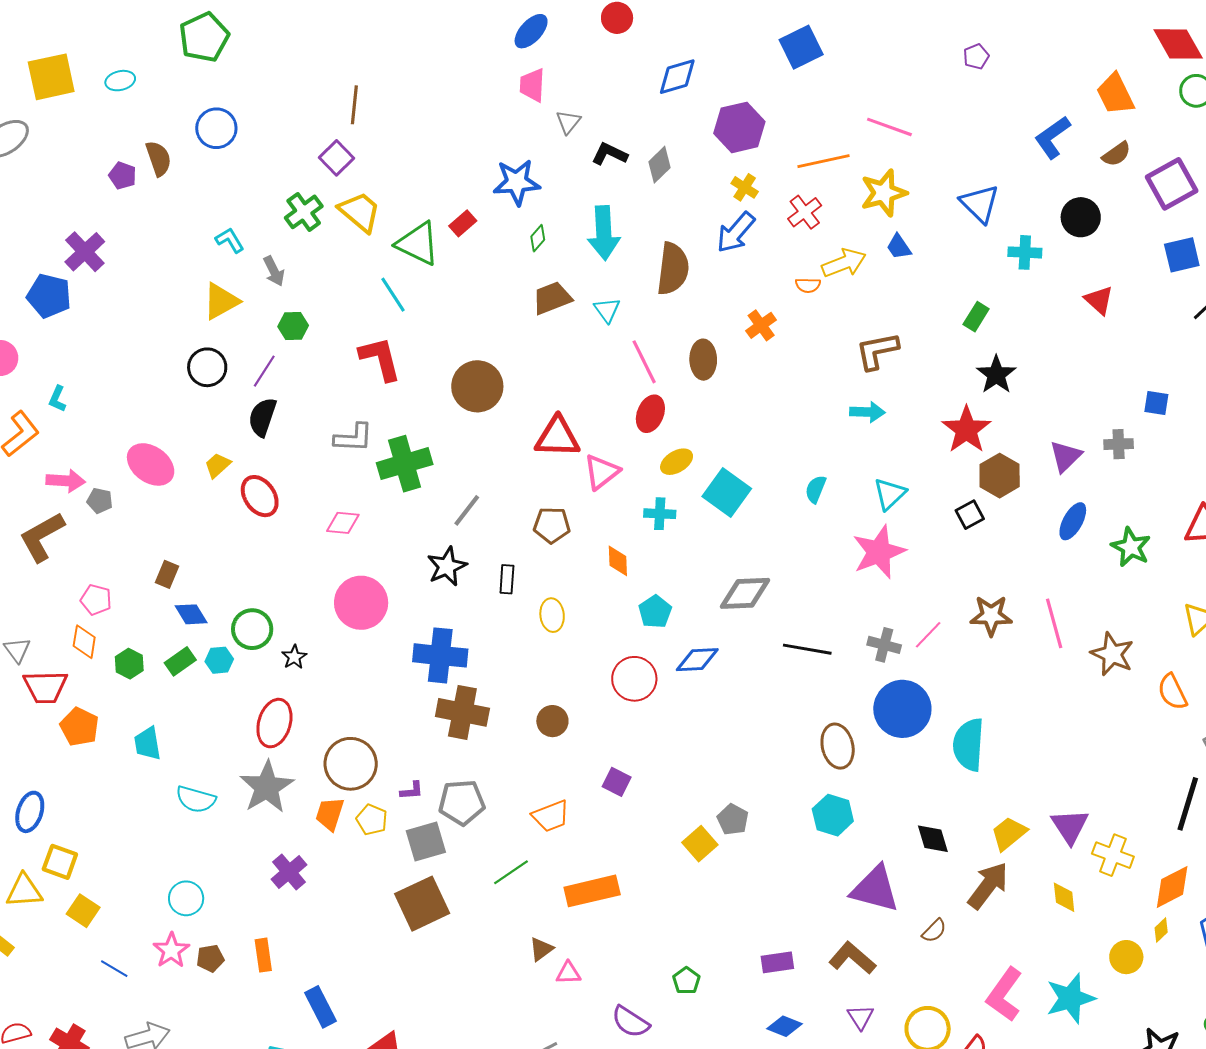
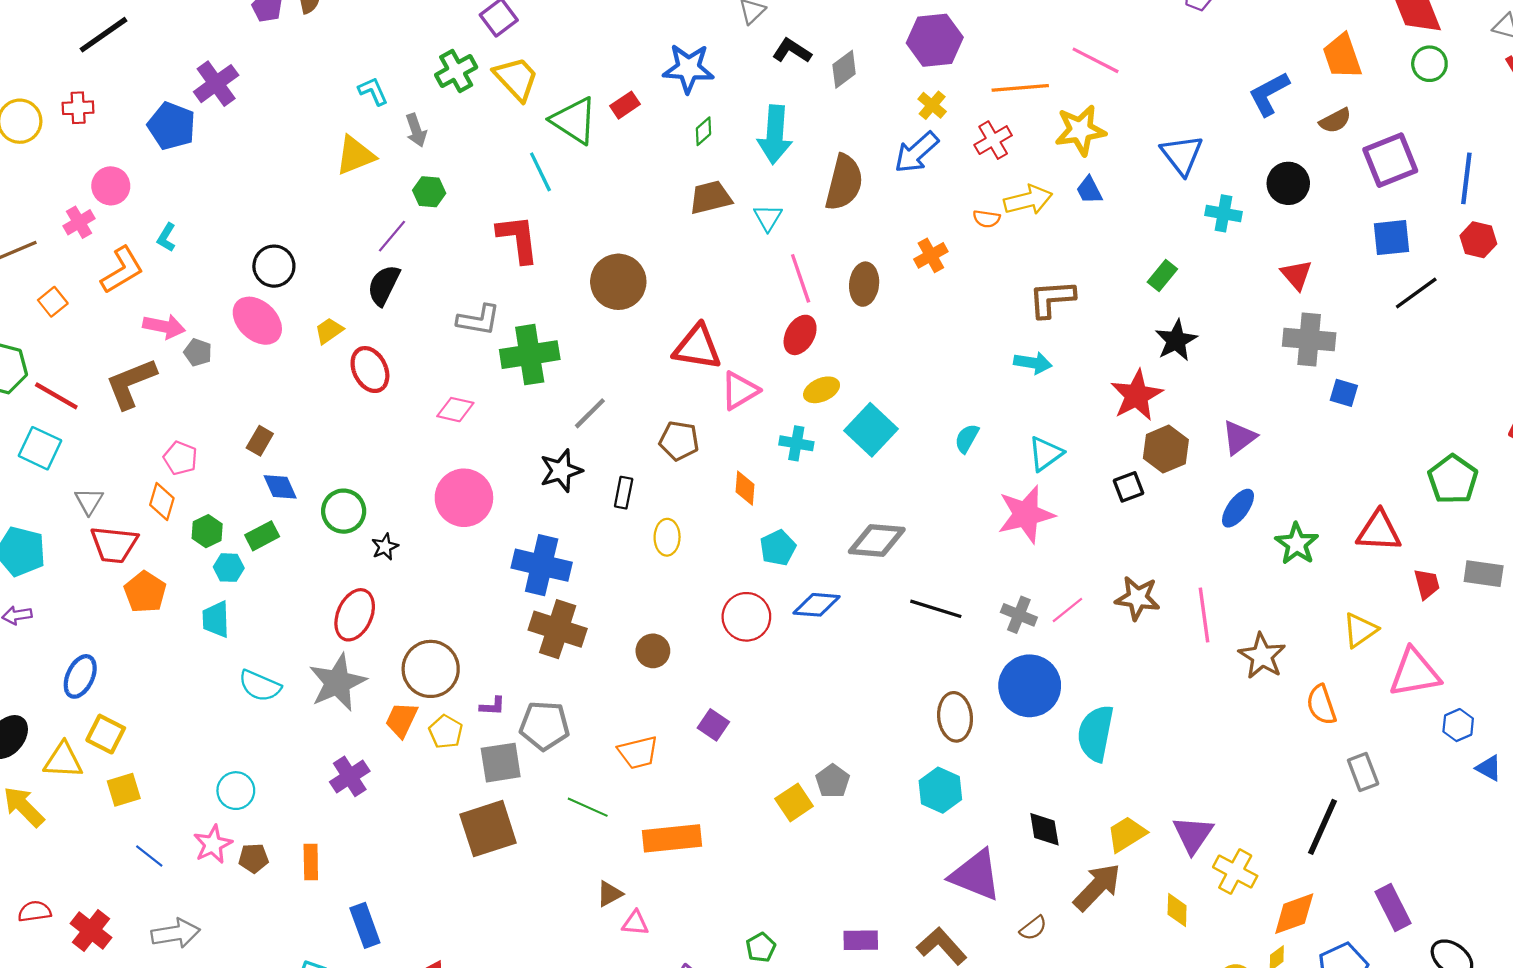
black circle: (207, 367) -> (274, 266), moved
gray cross: (1119, 444) -> (1309, 340), moved, size x1.6
cyan hexagon: (219, 660) -> (229, 568), moved
green line: (511, 872) -> (588, 807), turned 51
yellow square: (83, 911) -> (124, 790), turned 32

